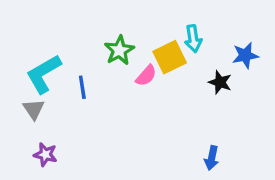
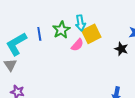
cyan arrow: (193, 39) -> (80, 23), moved
blue line: (82, 87) -> (39, 34), moved

